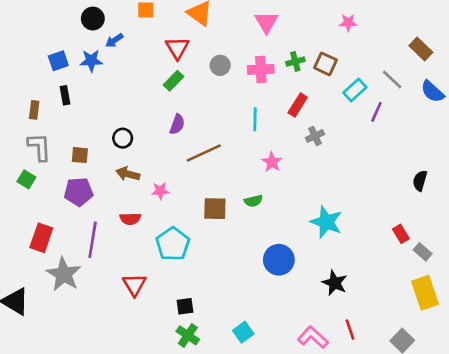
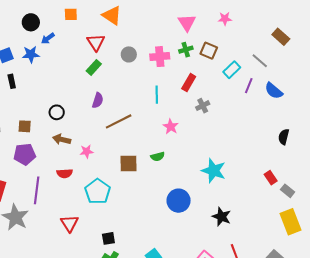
pink triangle: (266, 22) -> (187, 23), moved
blue semicircle: (432, 92) -> (274, 91), moved

